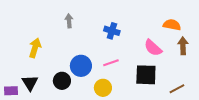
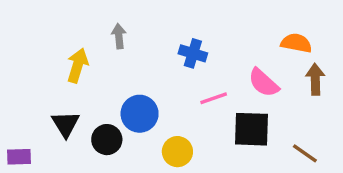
yellow arrow: (35, 48) -> (78, 65), moved
pink line: (111, 63) -> (214, 98), moved
black triangle: (30, 83) -> (65, 124), moved
brown line: (177, 89) -> (305, 153), turned 63

